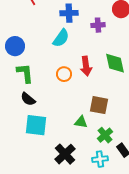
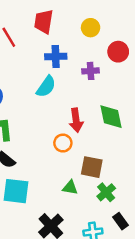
orange circle: (64, 74) -> (63, 143), moved
green cross: (105, 135) -> (106, 192), moved

